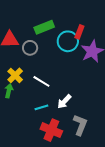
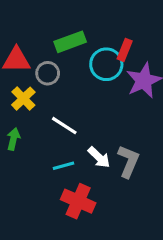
yellow cross: (15, 75) -> (23, 99), moved
white arrow: (64, 102) -> (99, 157), turned -91
gray L-shape: (80, 125) -> (128, 161), moved

